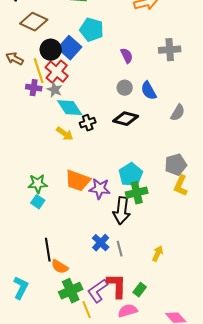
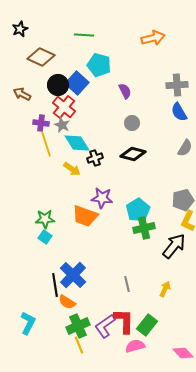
purple semicircle: (127, 56) -> (125, 91), moved
yellow line: (39, 71) -> (46, 144), moved
blue semicircle: (149, 91) -> (179, 112), moved
purple star: (100, 189) -> (102, 198), moved
black arrow: (122, 211) -> (174, 246), moved, turned -148
blue cross: (101, 243) -> (73, 275), moved, size x1.5
green rectangle: (140, 290) -> (147, 325), size x1.5
yellow line: (87, 310) -> (79, 345), moved

